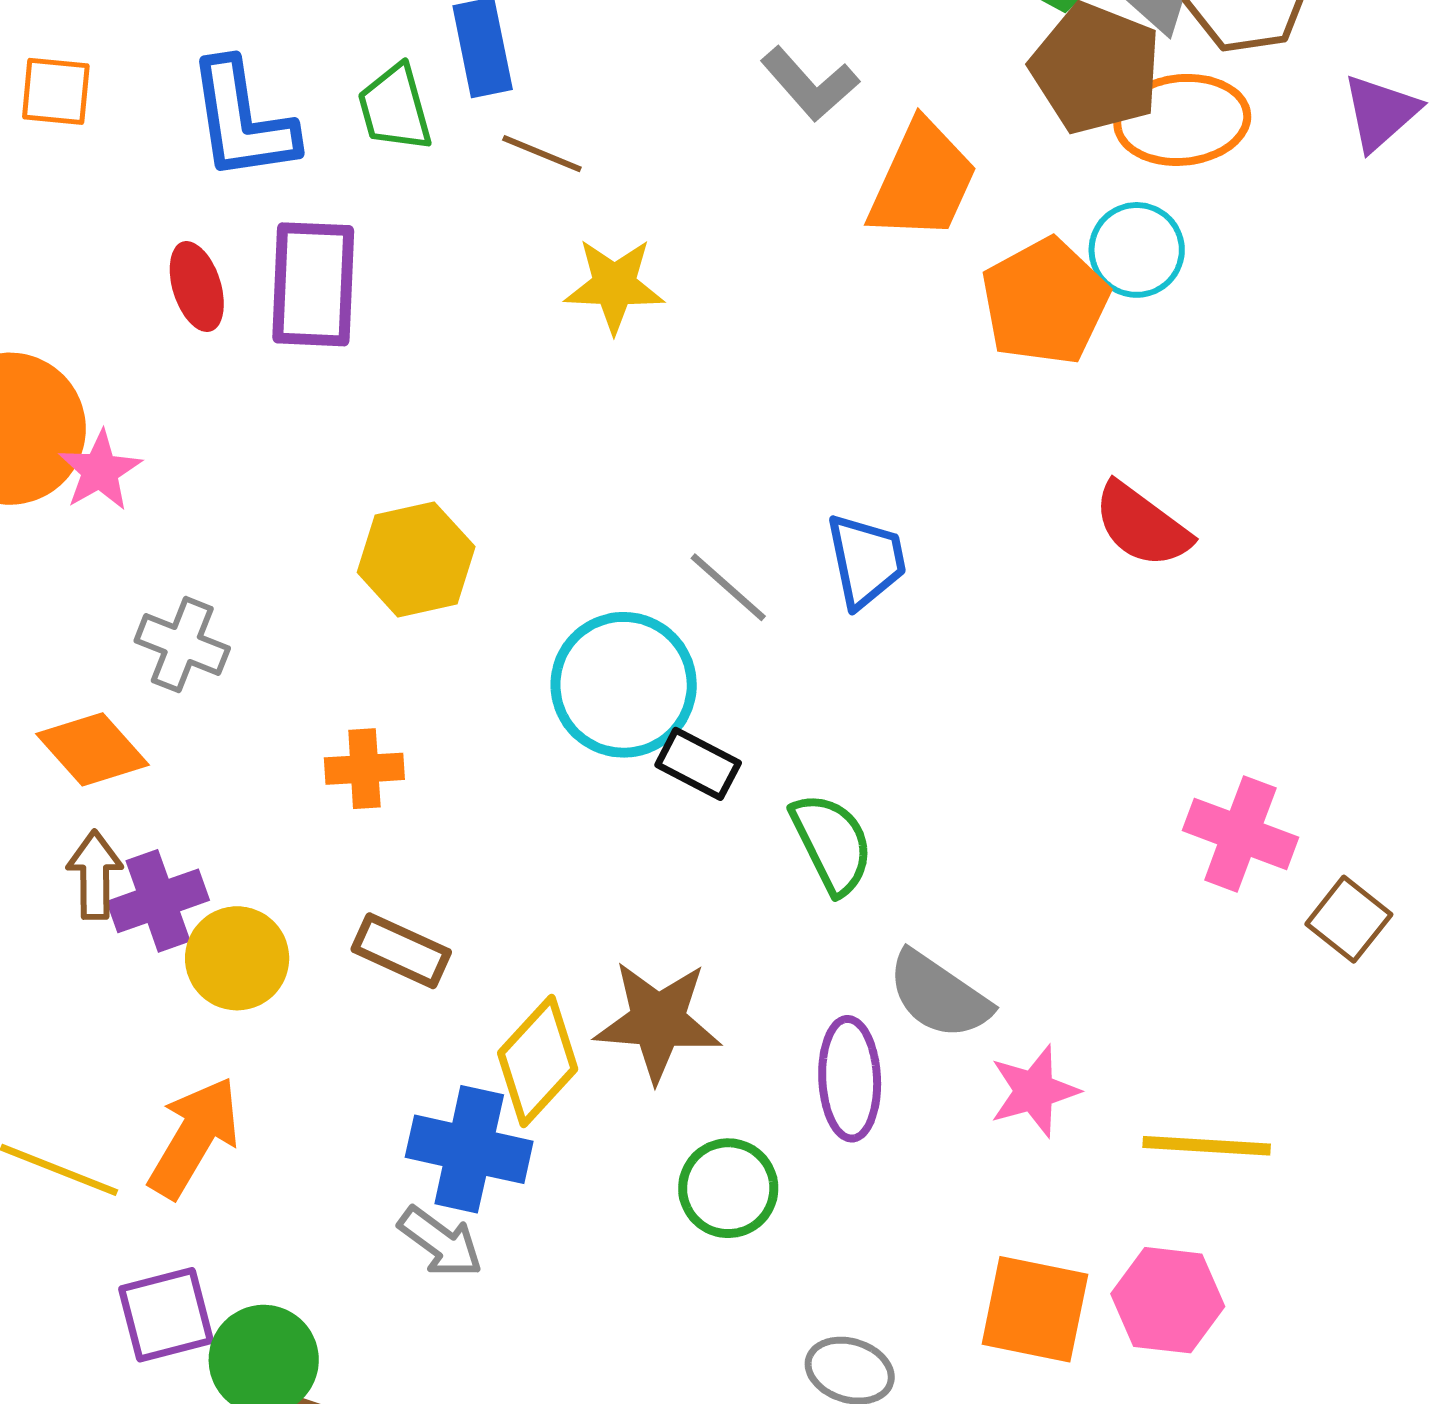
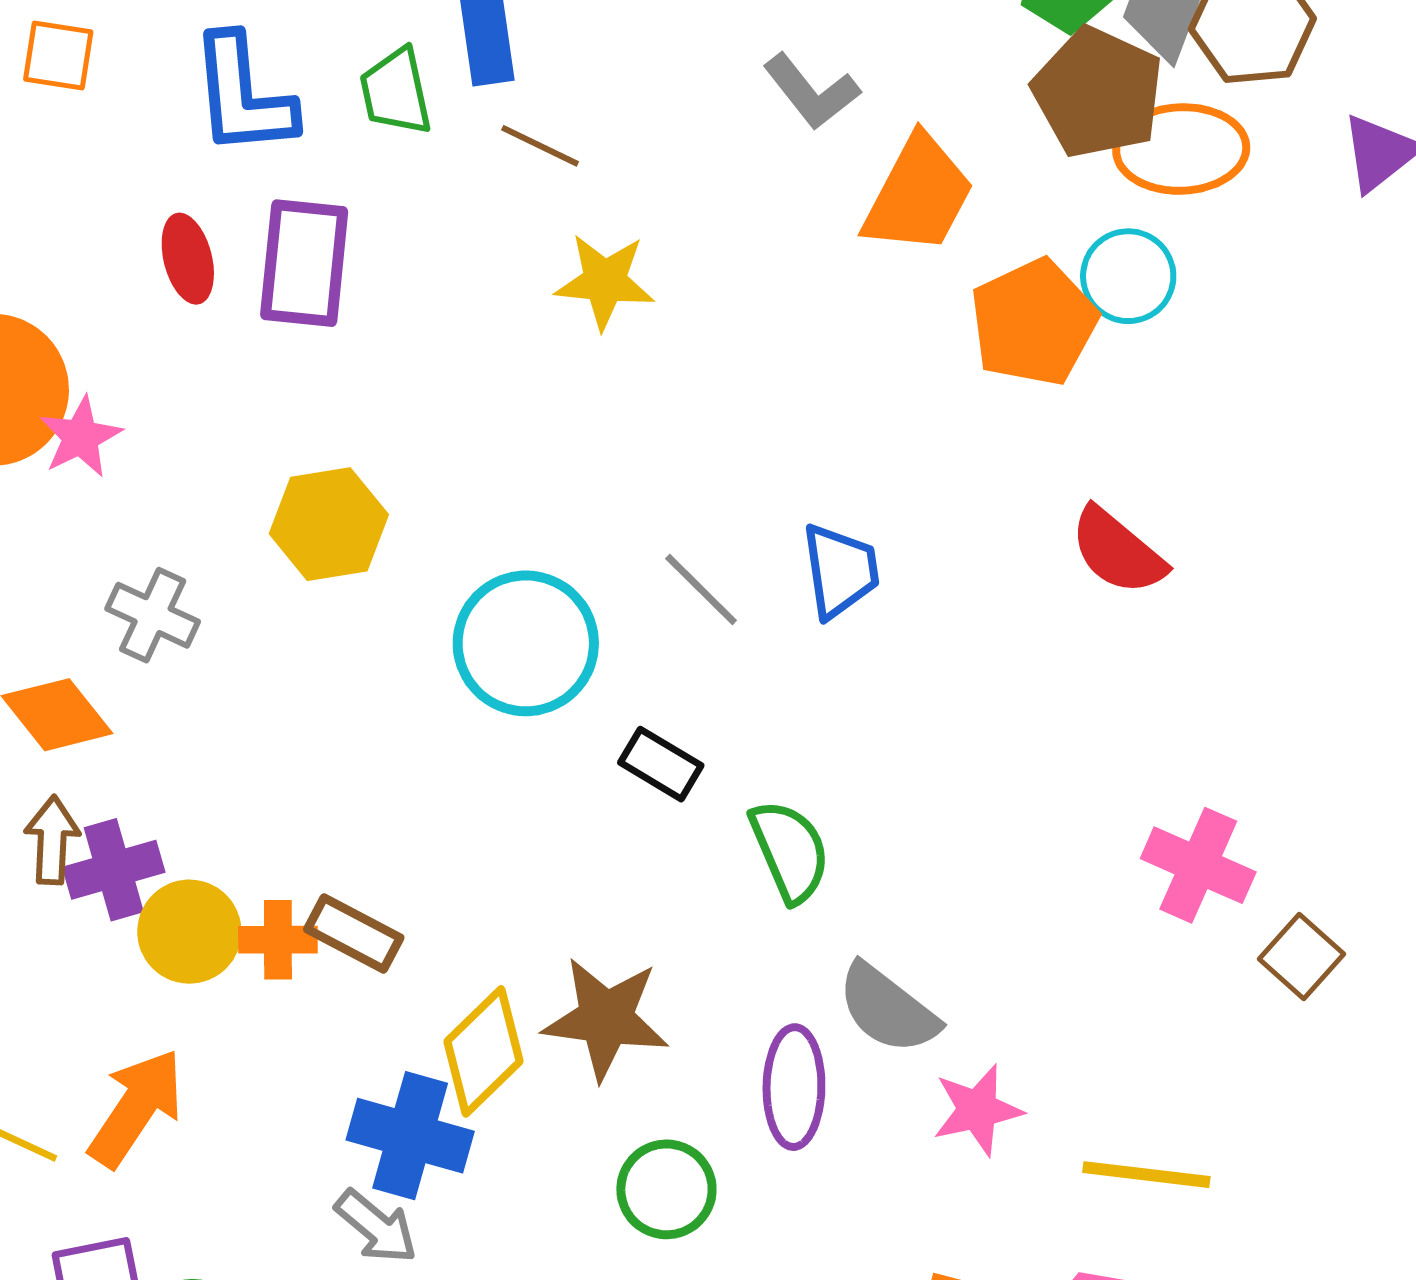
yellow hexagon: (416, 559) -> (329, 524), moved
cyan circle: (624, 685) -> (526, 643), moved
orange cross: (364, 769) -> (278, 940), moved

